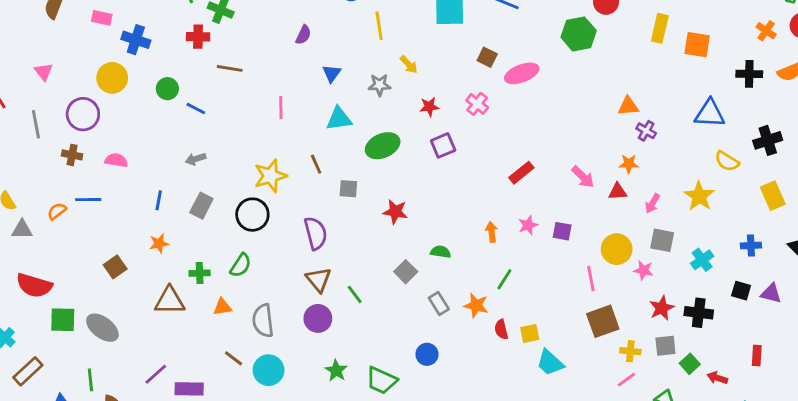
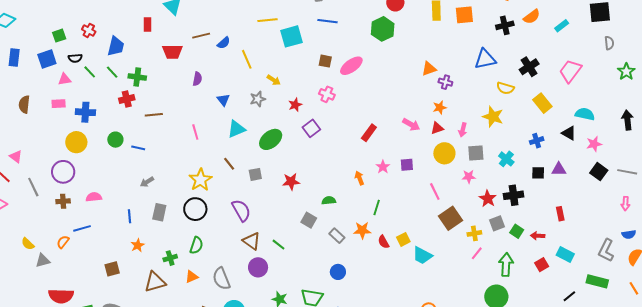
pink triangle: (44, 72) -> (16, 157), moved
yellow circle: (617, 249) -> (444, 153), moved
brown square: (115, 267) -> (112, 269), turned 35

